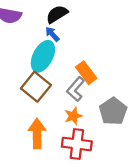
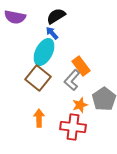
orange star: (73, 116) -> (80, 105), moved
orange arrow: (37, 133) -> (39, 118), size x0.7

